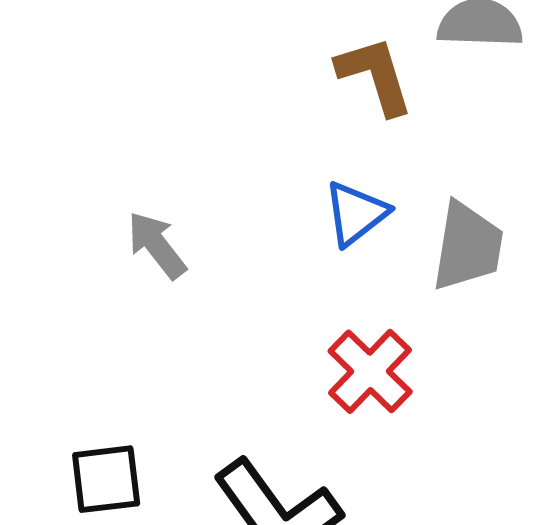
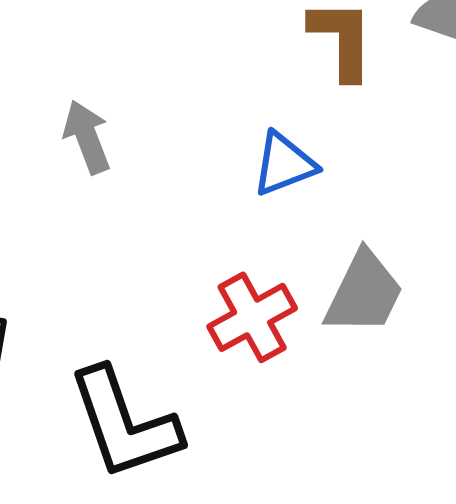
gray trapezoid: (468, 246) -> (364, 293), moved

